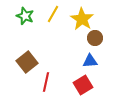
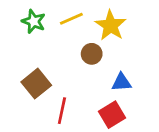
yellow line: (53, 14) -> (71, 19), turned 36
brown circle: (95, 38) -> (92, 54), moved

